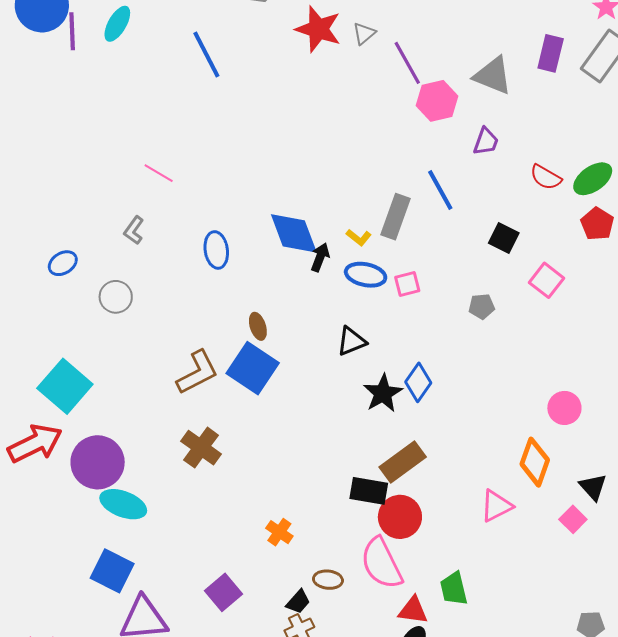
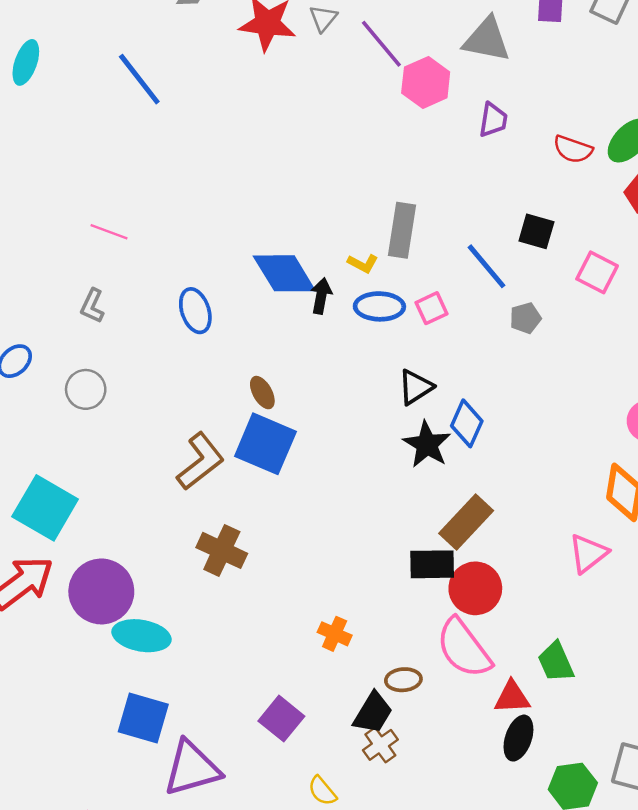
blue line: (440, 190) -> (486, 266), moved
black triangle: (351, 341) -> (415, 387), moved
black trapezoid: (298, 602) -> (373, 713), size x1.4

